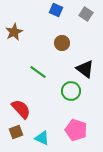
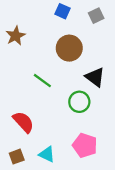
gray square: (86, 14) -> (96, 16), turned 32
brown circle: (62, 43) -> (69, 48), size x1.5
brown square: (16, 132) -> (17, 157), moved

